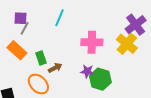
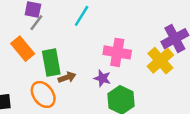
green rectangle: (41, 58) -> (51, 63), size x1.5
purple star: (87, 71) -> (102, 78), moved

